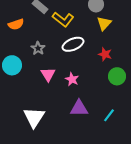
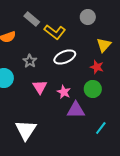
yellow triangle: (104, 23) -> (104, 45), moved
green circle: (117, 76) -> (93, 89), moved
purple triangle: (79, 108) -> (76, 110), moved

